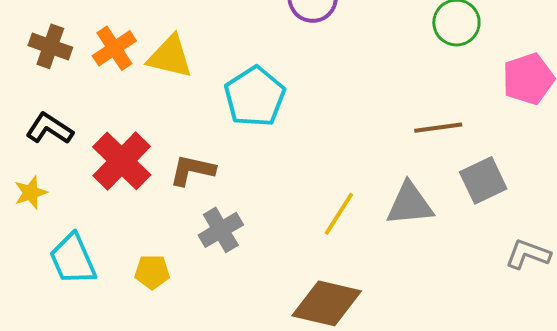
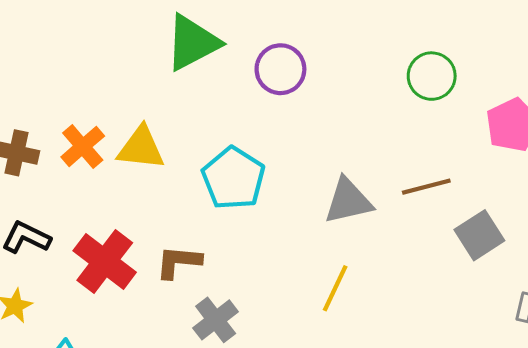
gray triangle: (410, 204) -> (348, 201), moved

